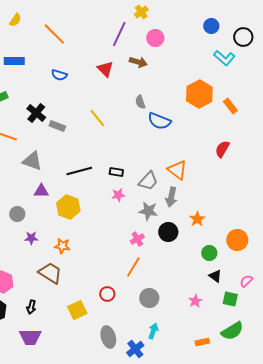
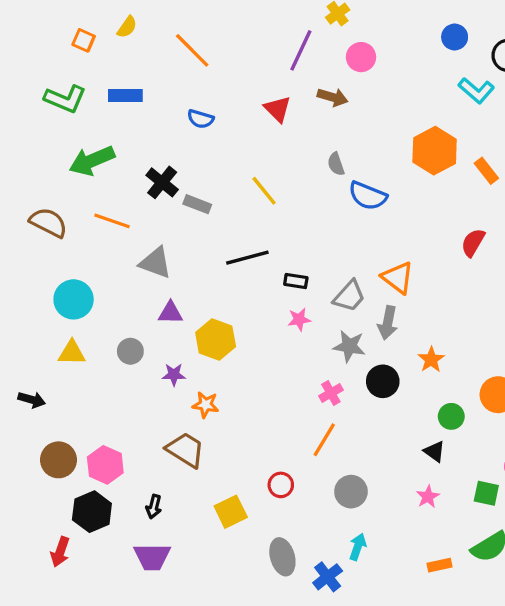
black line: (79, 171) -> (247, 258), moved
purple star: (31, 238) -> (174, 375), moved
black triangle: (215, 276) -> (435, 451), moved

